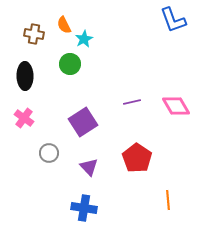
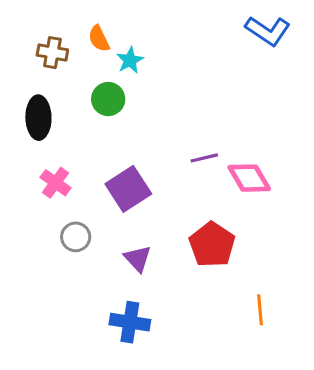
blue L-shape: (173, 20) -> (268, 31), turned -36
pink diamond: (176, 106) -> (249, 178), moved
pink cross: (24, 118) -> (56, 183), moved

